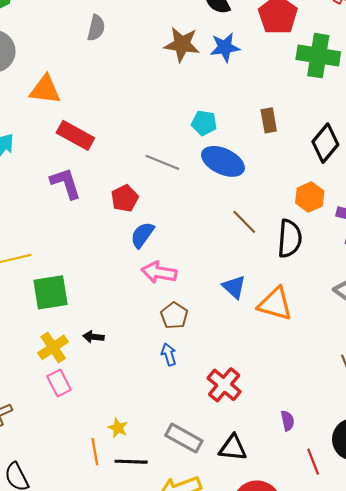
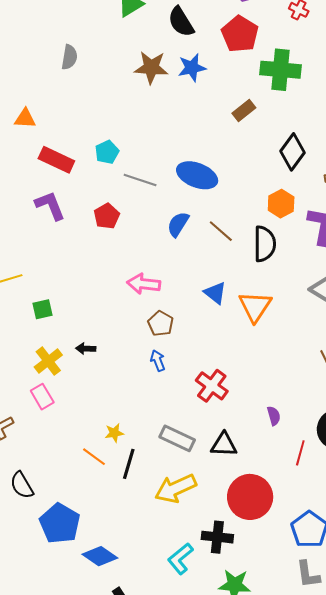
orange triangle: (45, 90) -> (25, 118), size x0.7
brown rectangle: (269, 120) -> (244, 110), moved, turned 65
cyan pentagon: (204, 123) -> (107, 152), moved, turned -30
blue semicircle: (142, 235) -> (178, 224), moved
green square: (50, 292) -> (42, 309), size x0.6
orange triangle: (275, 304) -> (255, 306), turned 51
pink rectangle: (59, 383) -> (42, 397), moved
yellow star: (118, 428) -> (114, 433), turned -30
orange line: (95, 452) -> (94, 457), turned -40
black line: (131, 462) -> (129, 464), turned -72
red line: (313, 462) -> (300, 453), turned 40

